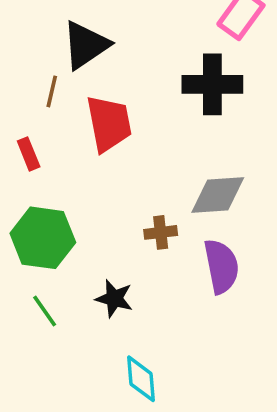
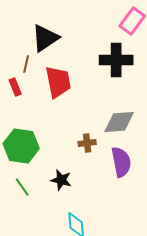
red rectangle: (29, 154) -> (15, 87), moved

